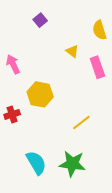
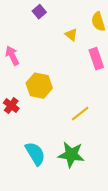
yellow triangle: (72, 51) -> (71, 35), moved
red cross: (12, 114) -> (11, 106), turned -35

